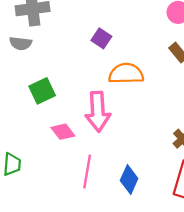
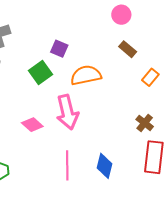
green square: (42, 91) -> (40, 73), moved
pink diamond: (63, 132) -> (32, 125), moved

